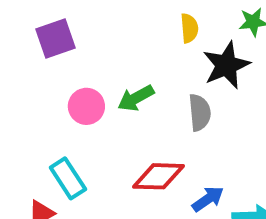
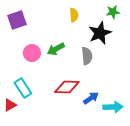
yellow semicircle: (189, 28) -> (74, 15), moved

